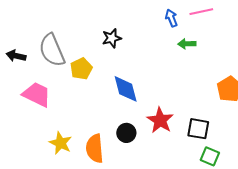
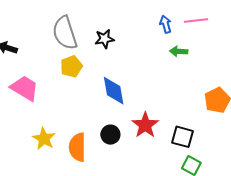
gray semicircle: (52, 50) -> (65, 33), moved

